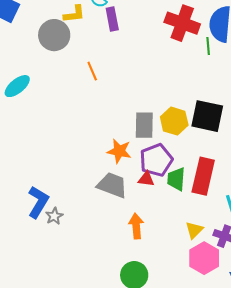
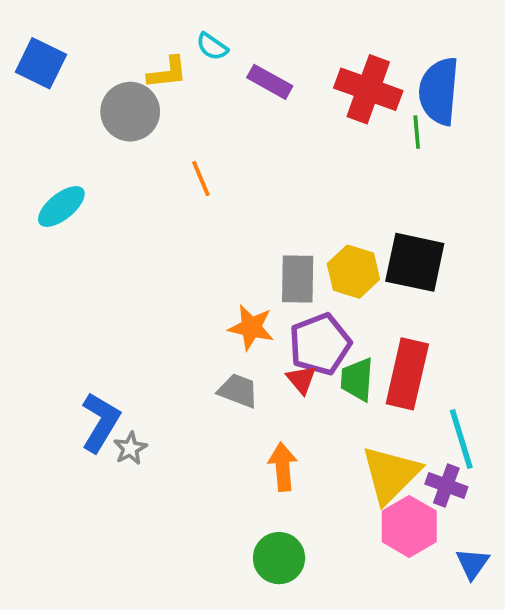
purple rectangle: (112, 19) -> (270, 82), moved, turned -50
red triangle: (146, 179) -> (301, 379), turned 42
gray trapezoid: (112, 185) -> (238, 391), size x0.7
yellow triangle: (194, 230) -> (391, 474), size x1.8

